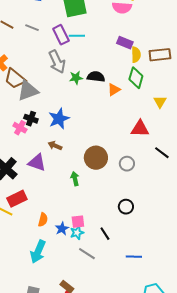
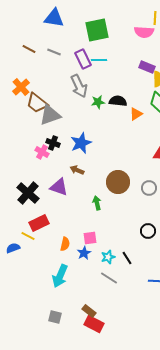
pink square: (78, 222) -> (90, 238), moved
cyan star: (77, 233) -> (108, 257), moved

